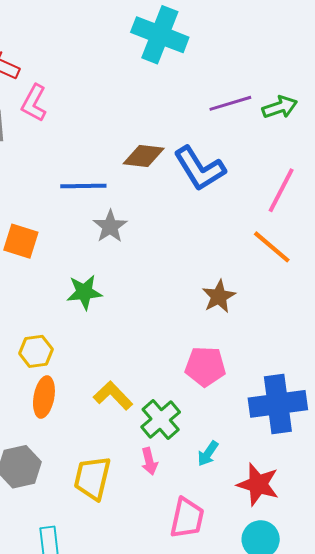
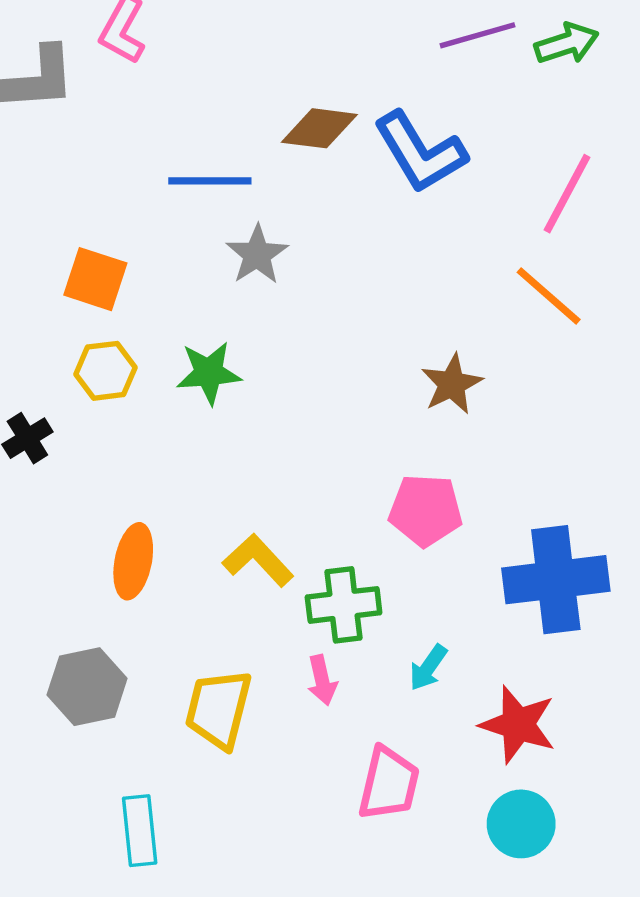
yellow hexagon: (36, 351) -> (105, 371), moved
green cross: (161, 420) -> (344, 605), turned 33

